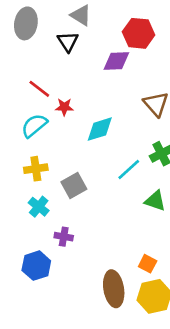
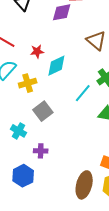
red star: (64, 107) -> (37, 51), moved
yellow cross: (36, 169) -> (28, 83), moved
brown ellipse: (114, 289) -> (84, 185), turned 32

